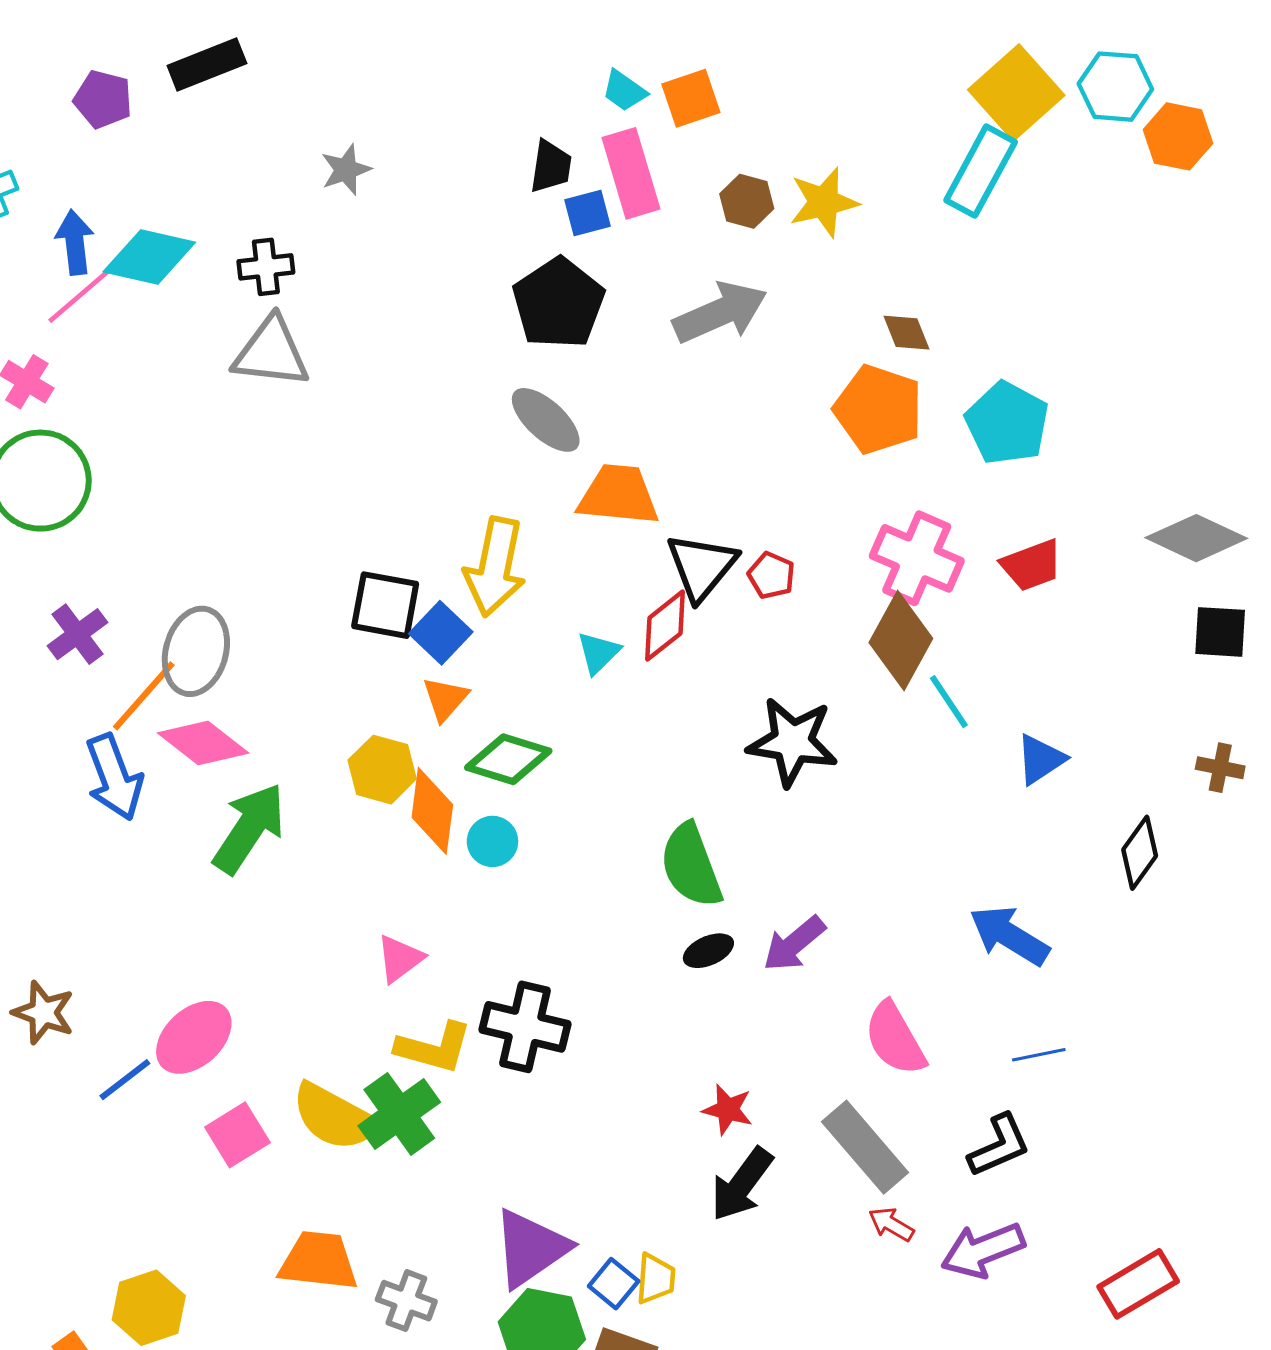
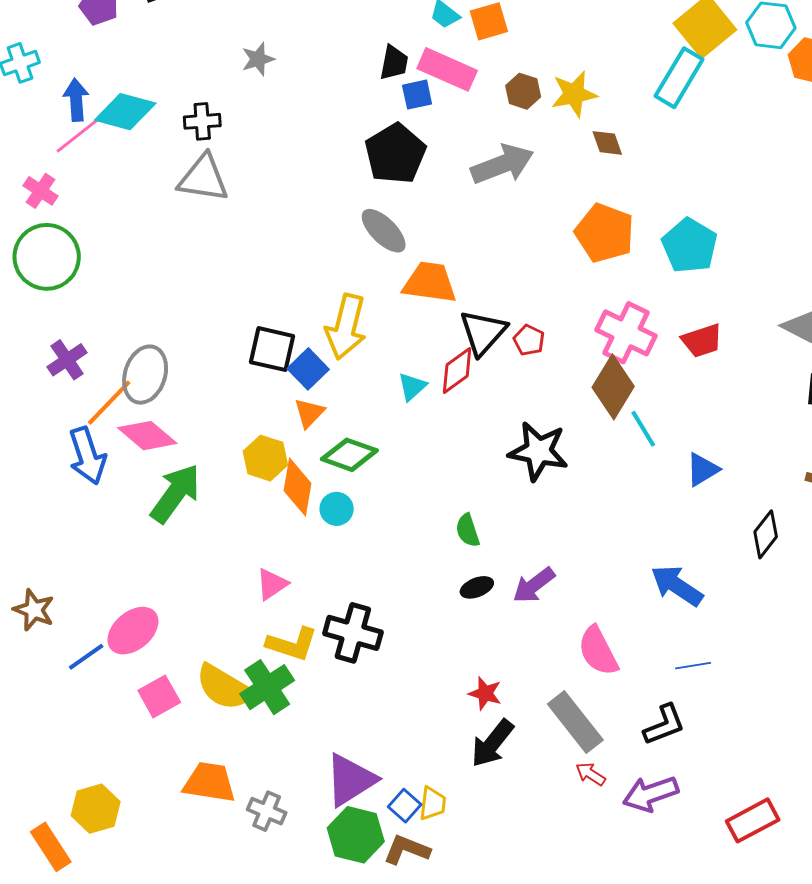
pink rectangle: (631, 173) -> (447, 69), turned -52
brown diamond: (907, 333) -> (607, 143), moved
green semicircle: (691, 866) -> (468, 530), size x0.6

